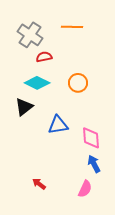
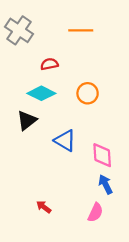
gray cross: (30, 35) -> (19, 30), moved
blue triangle: (58, 125) -> (65, 141), turned 40

